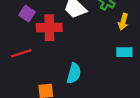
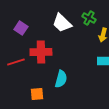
red cross: (49, 28) -> (41, 52), moved

